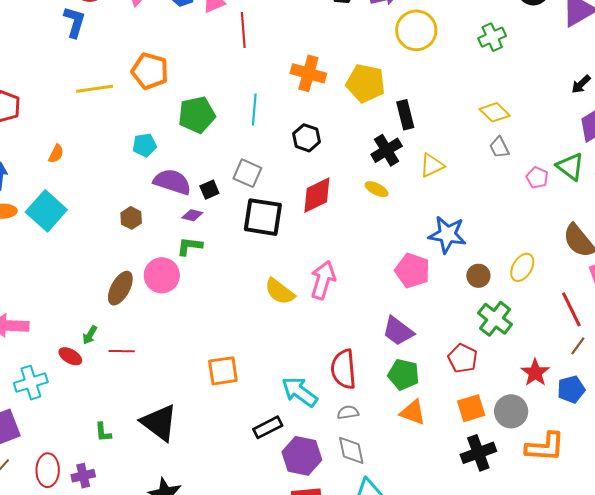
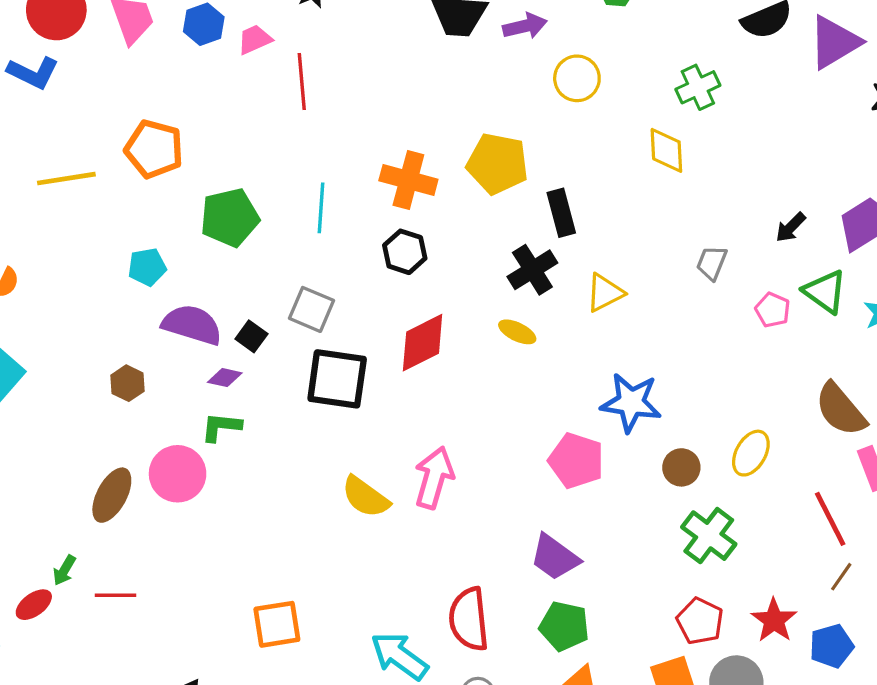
blue L-shape: (75, 22) -> (33, 73), turned 100
yellow circle: (416, 30) -> (577, 78), size x0.7
orange cross: (308, 73) -> (408, 180), moved
black arrow: (581, 84) -> (791, 227), moved
yellow diamond: (495, 112) -> (666, 150), moved, turned 44
gray trapezoid: (499, 147) -> (712, 263), turned 50
black square: (209, 190) -> (251, 336), turned -30
red ellipse: (70, 356) -> (34, 605), turned -65
red pentagon: (463, 358) -> (700, 621), moved

